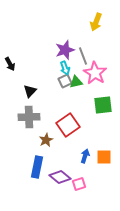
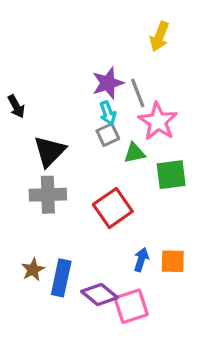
green triangle: (76, 82) -> (134, 153), moved
black triangle: (30, 91) -> (50, 151), size x1.5
brown star: (46, 140) -> (33, 270), moved
pink square: (79, 184) -> (131, 306), size x1.5

